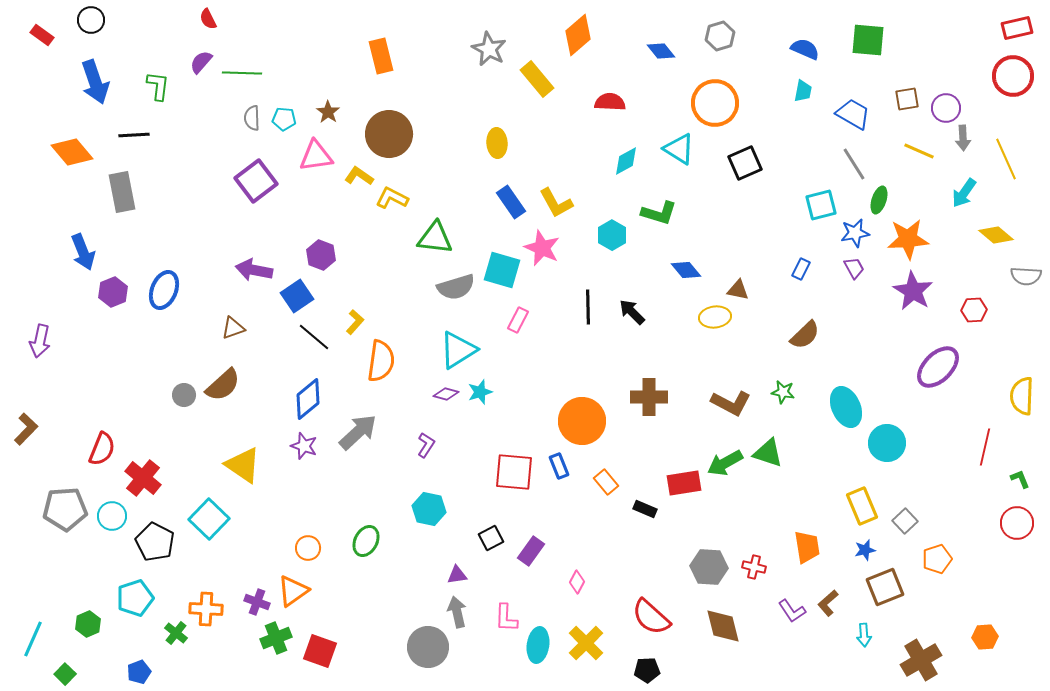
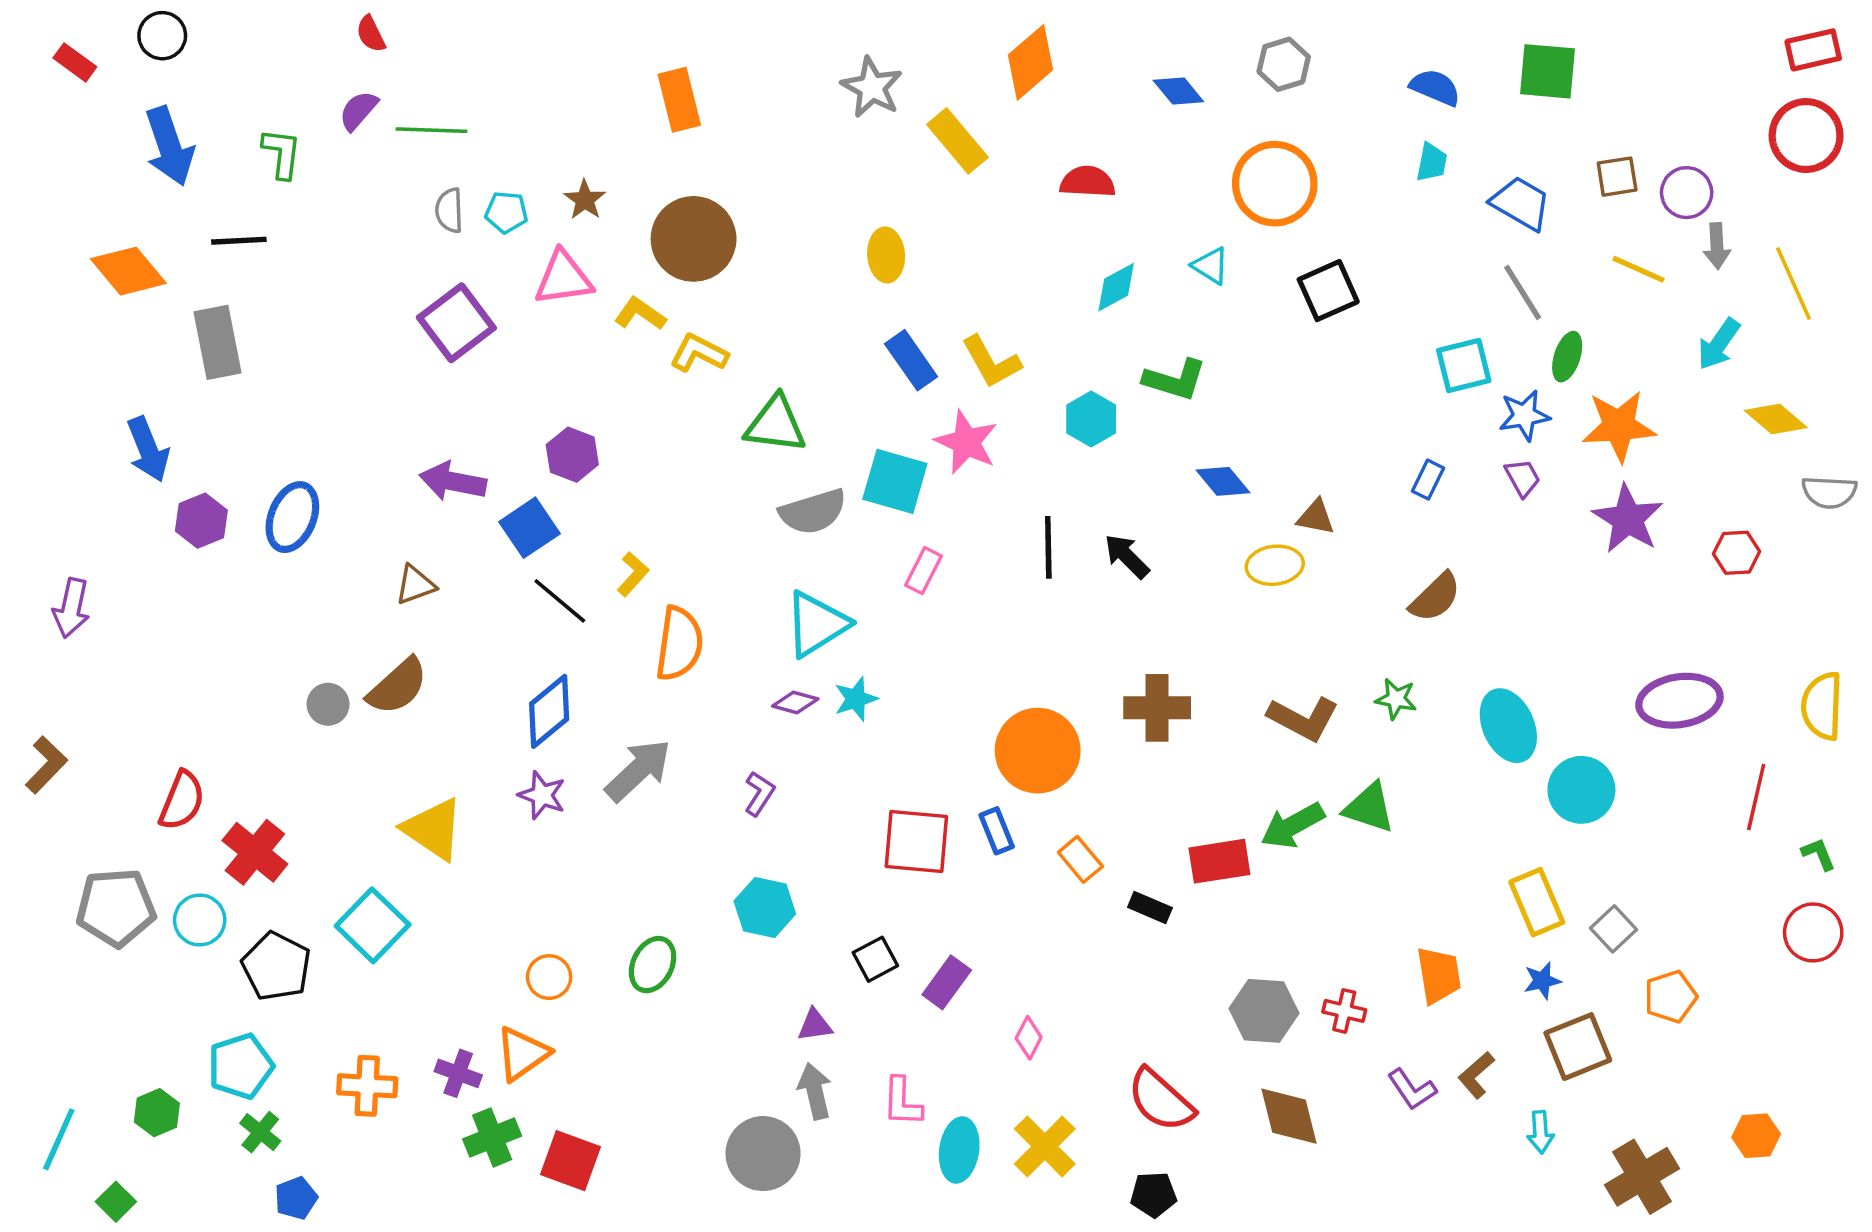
cyan triangle: (679, 149) -> (1211, 266), size x0.7
purple ellipse: (938, 367) -> (1679, 701), moved, turned 36
green cross: (176, 633) -> (260, 1132), moved
blue pentagon: (139, 672) -> (296, 1198), moved

